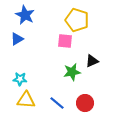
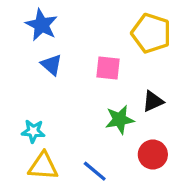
yellow pentagon: (77, 20) -> (151, 33), moved
blue triangle: (17, 39) -> (51, 65), moved, turned -48
red circle: (85, 103) -> (153, 155), moved

